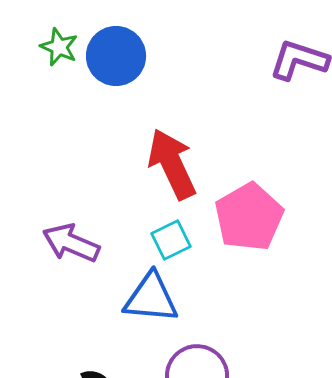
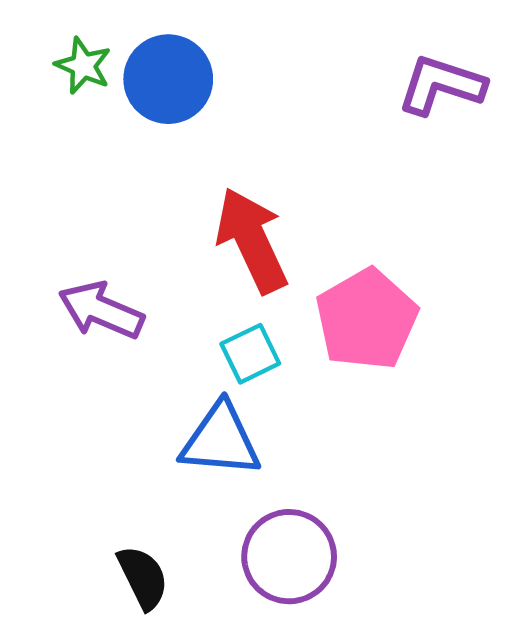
purple arrow: (71, 243) -> (101, 310), moved

